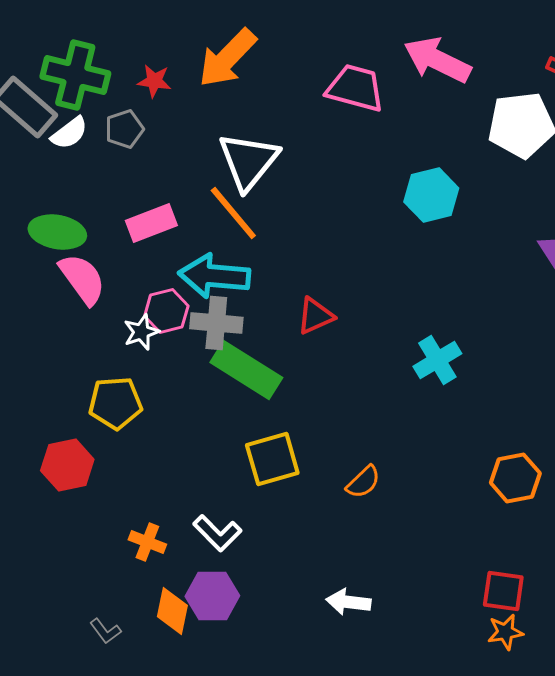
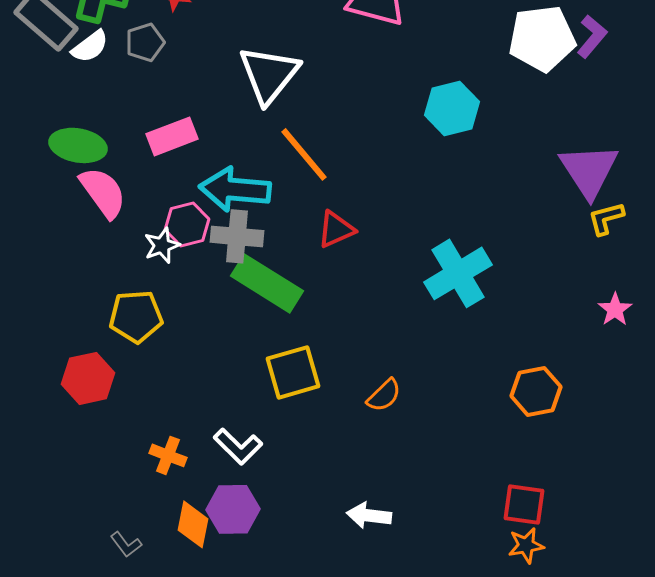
orange line: (233, 213) -> (304, 154), moved
cyan cross: (437, 360) -> (458, 273), size x1.4

